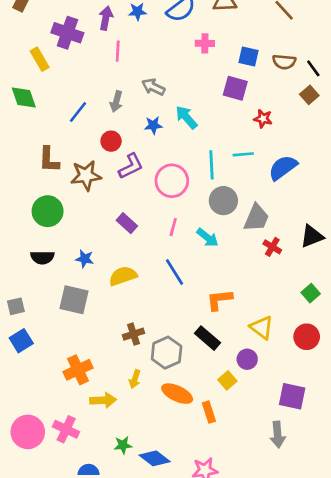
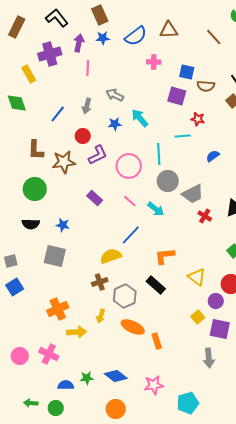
purple cross: (67, 33) -> (50, 54), turned -35
brown semicircle: (284, 62) -> (206, 86), moved
cyan line: (243, 154) -> (183, 136), moved
blue semicircle: (283, 168) -> (213, 156), size x0.6
gray trapezoid: (256, 218) -> (193, 194), turned 40
pink line: (173, 227) -> (130, 201), turned -64
blue line: (174, 272) -> (131, 235), turned 75
yellow semicircle: (123, 276) -> (111, 256), moved
purple circle: (247, 359) -> (216, 301), moved
yellow square: (227, 380) -> (198, 317), moved
pink circle: (28, 432) -> (20, 356), size x0.7
green star: (123, 445) -> (87, 378), moved

